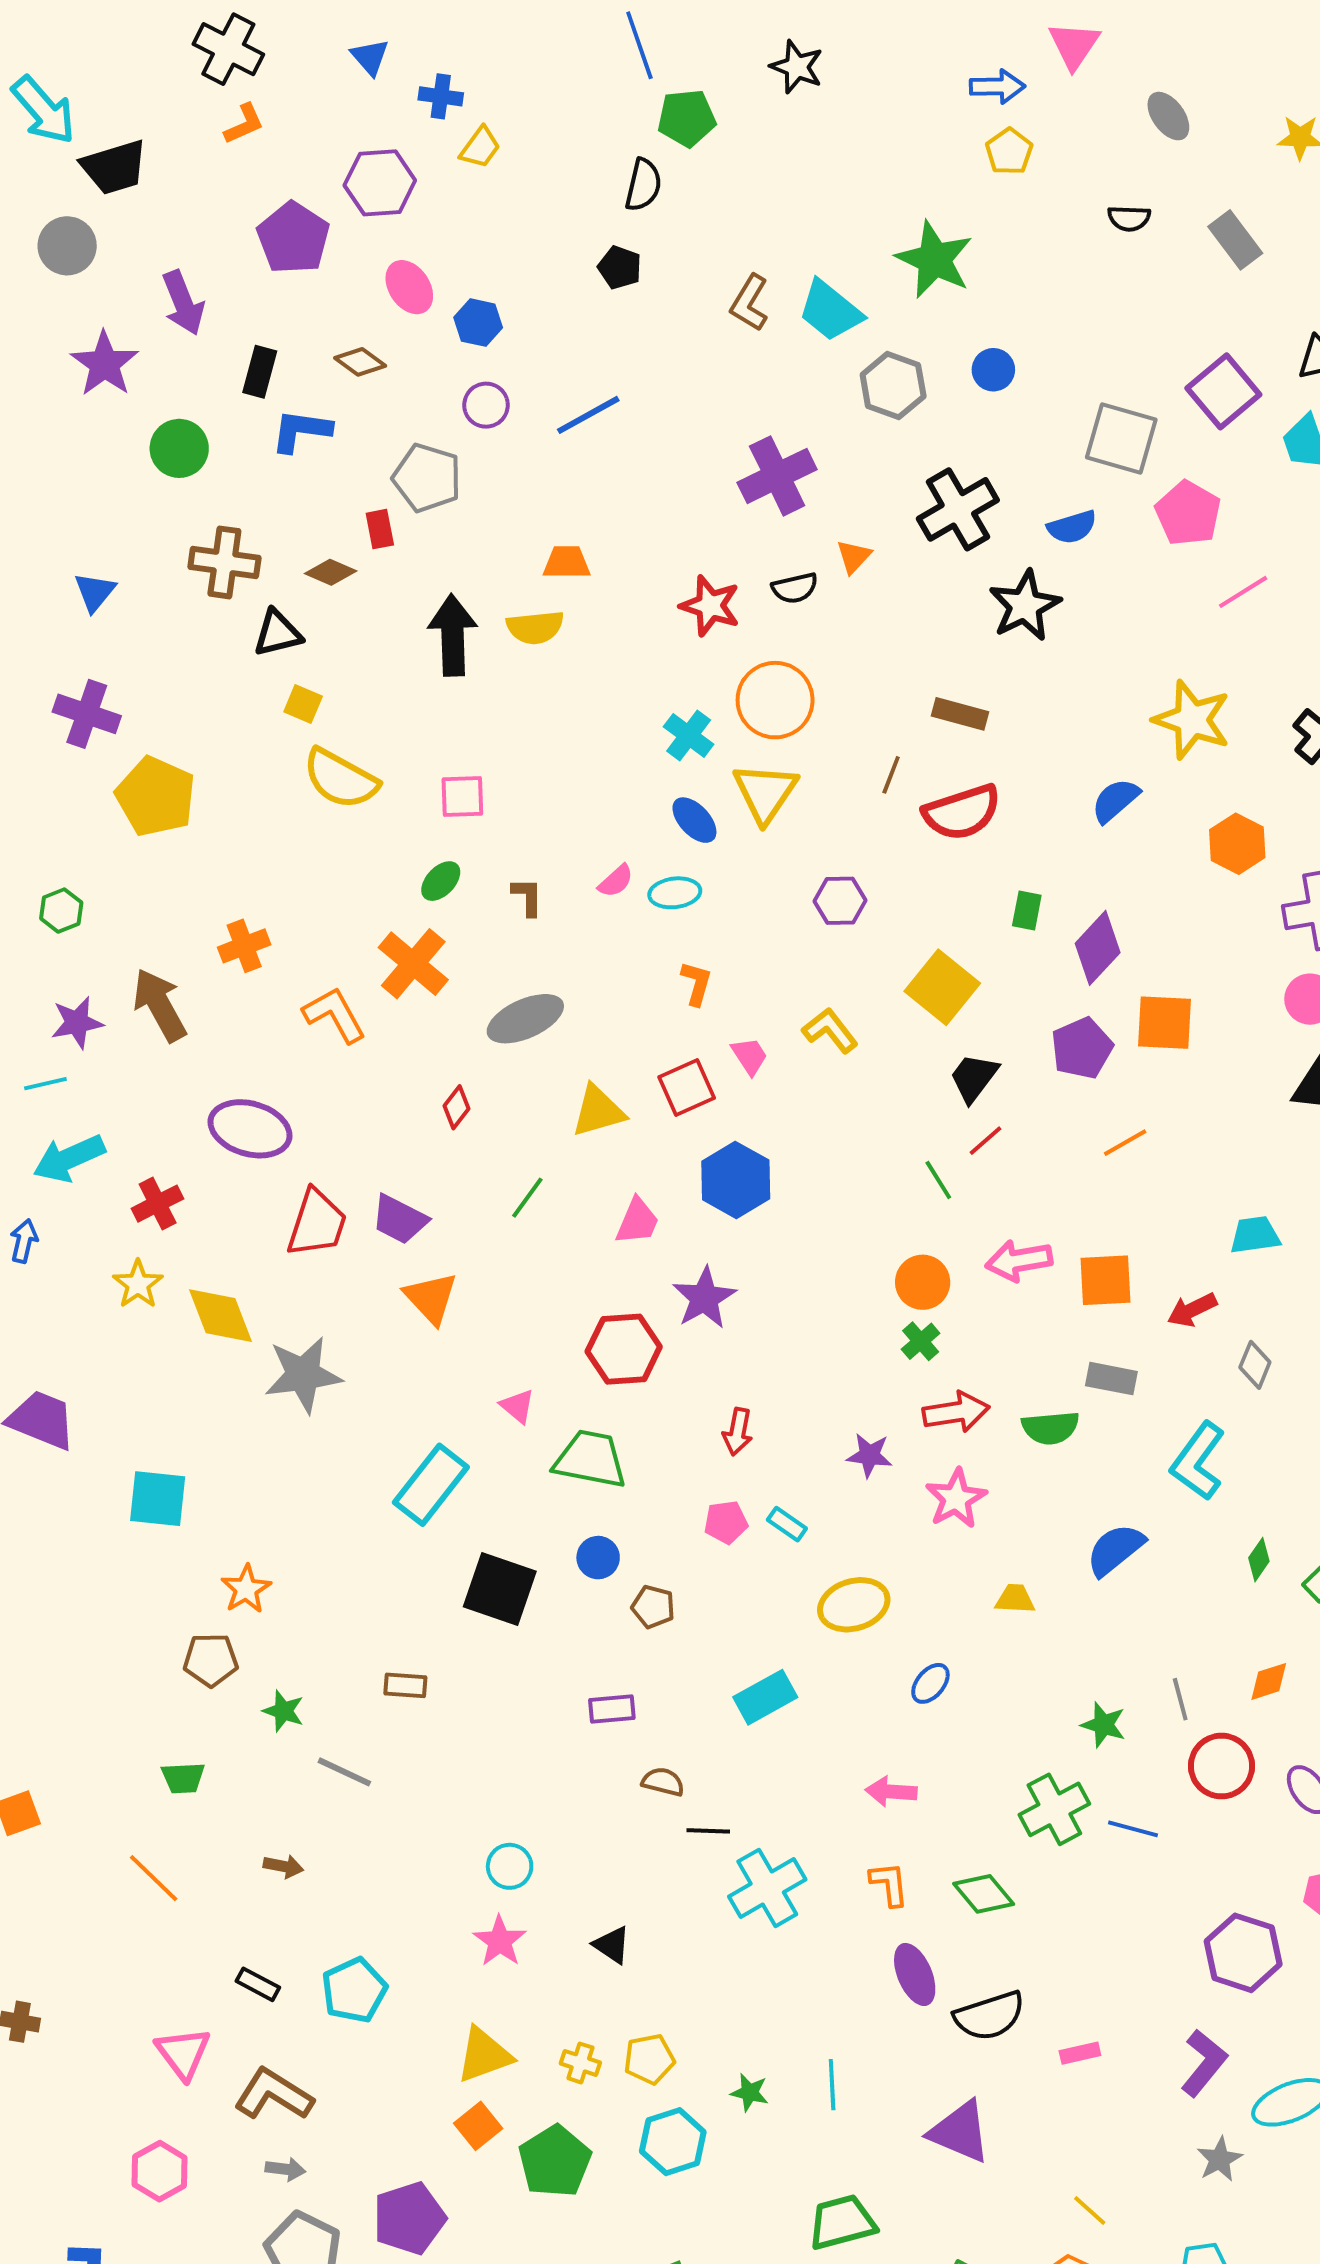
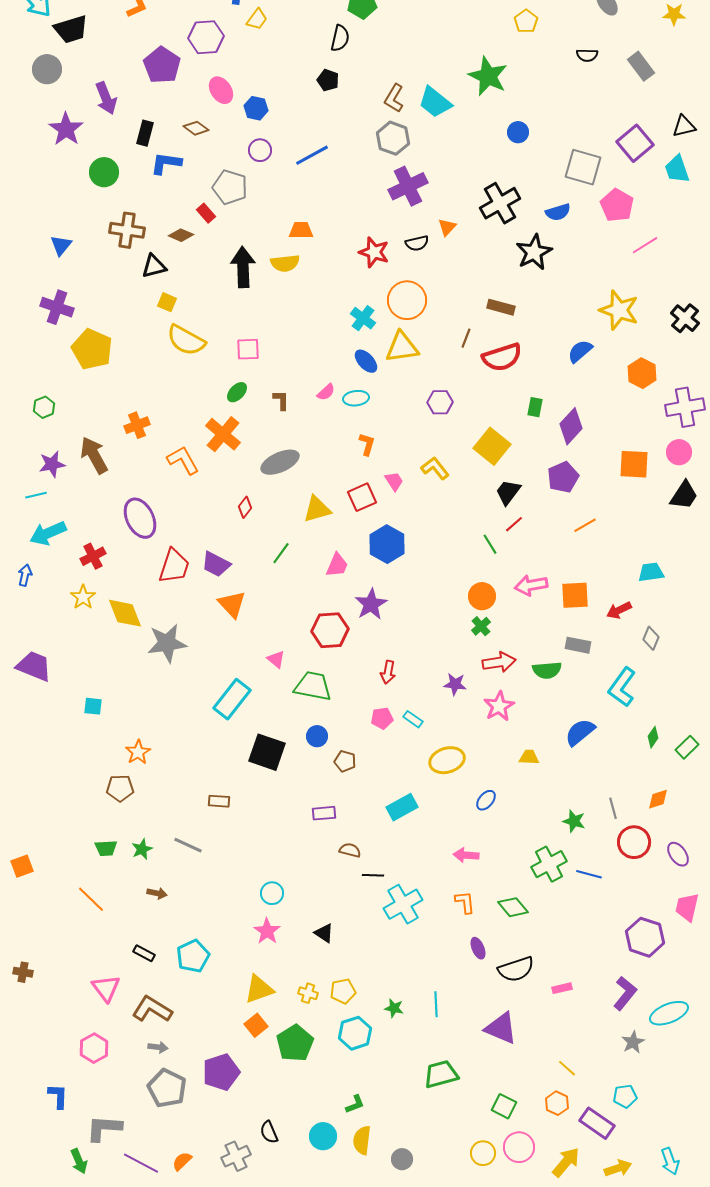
gray hexagon: (893, 385) -> (393, 138), moved
red rectangle: (380, 529) -> (206, 213), turned -30
yellow triangle: (765, 793) -> (402, 347), turned 48
orange square: (1164, 1023) -> (634, 464), moved
purple ellipse: (250, 1129) -> (140, 518), turned 48
cyan square: (158, 1499) -> (93, 706), size x0.6
green star: (283, 1711) -> (142, 849), moved, turned 30
purple ellipse: (915, 1974) -> (478, 948), size x0.7

